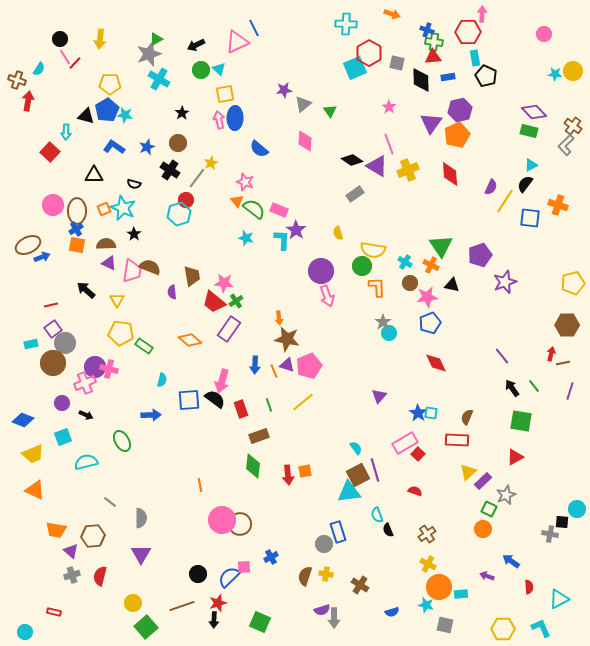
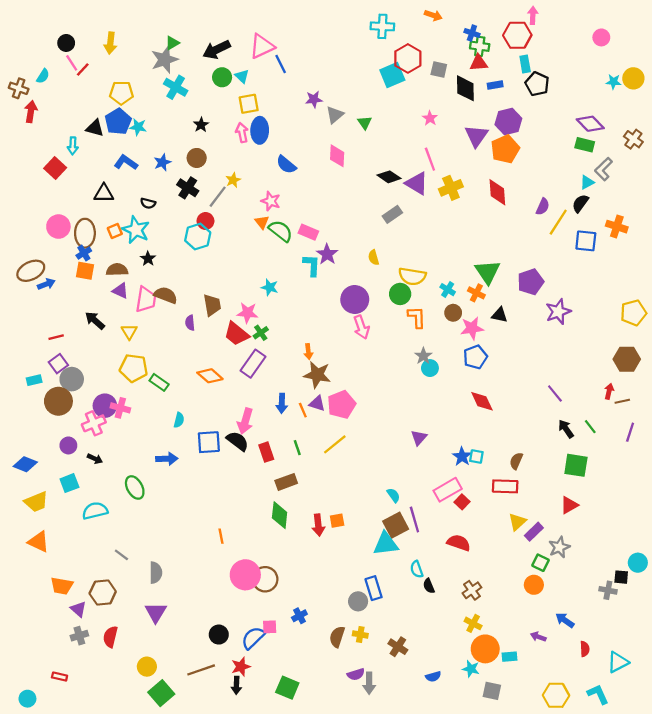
blue line: (254, 28) -> (281, 64), moved
black arrow: (196, 45) -> (217, 50), size x1.4
gray L-shape: (566, 145) -> (604, 169), moved
cyan star: (246, 238) -> (270, 287), moved
red semicircle: (415, 491) -> (459, 543), size x1.5

